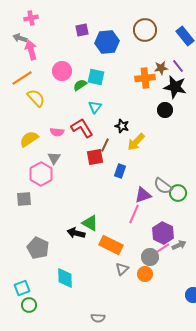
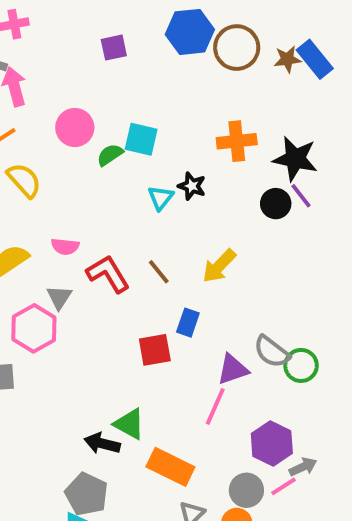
blue hexagon: (107, 42) -> (190, 32), moved
purple line: (178, 66) -> (301, 196), moved
brown star: (161, 68) -> (287, 59), moved
cyan triangle: (95, 107) -> (161, 198), moved
black star: (122, 126) -> (192, 186), moved
red L-shape: (82, 128) -> (108, 274), moved
brown line: (105, 145) -> (159, 272), turned -64
red square: (95, 157) -> (155, 350), moved
gray pentagon: (38, 248) -> (87, 494), moved
pink line: (163, 248) -> (283, 486), moved

